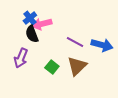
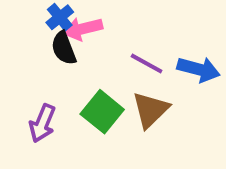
purple arrow: (21, 58) -> (42, 123), moved
green square: (52, 67) -> (102, 112), size x1.5

